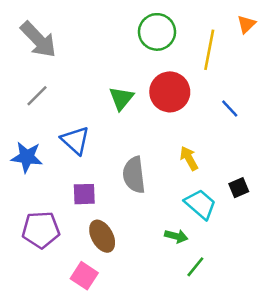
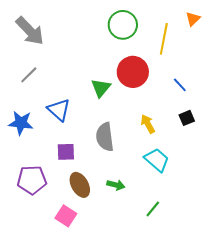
green triangle: (121, 98) -> (101, 88), moved
black square: (239, 188) -> (187, 118), moved
green arrow: (176, 236) -> (116, 185), moved

